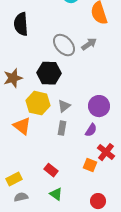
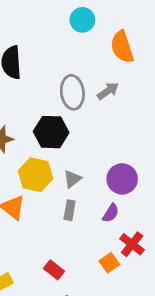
gray ellipse: (64, 45) -> (72, 92), turned 35
orange square: (90, 165) -> (109, 263), turned 32

